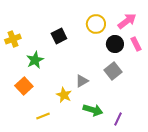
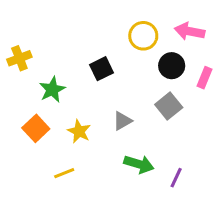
pink arrow: (127, 21) -> (190, 31), turned -132
black square: (59, 36) -> (101, 69), moved
pink rectangle: (136, 44) -> (204, 78), moved, turned 48
yellow star: (64, 95) -> (79, 131), moved

